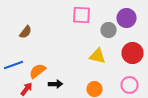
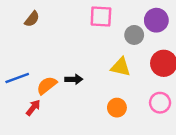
brown semicircle: (26, 32) -> (32, 19), moved
black arrow: (56, 84) -> (74, 79), moved

